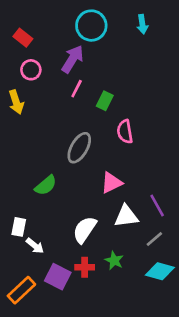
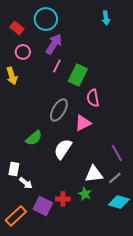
cyan circle: (91, 26) -> (46, 19), moved
green rectangle: (105, 101) -> (78, 75), size x1.5
pink triangle: (111, 183) -> (83, 123), moved
white triangle: (126, 216) -> (94, 174), moved
white semicircle: (85, 230) -> (63, 149), moved

